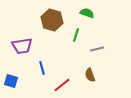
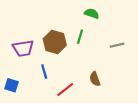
brown hexagon: (52, 20) -> (55, 42), moved
gray line: (97, 49) -> (117, 45), moved

